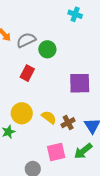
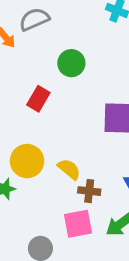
gray semicircle: (26, 40) -> (34, 19), moved
brown cross: (68, 123) -> (89, 191), moved, turned 32

